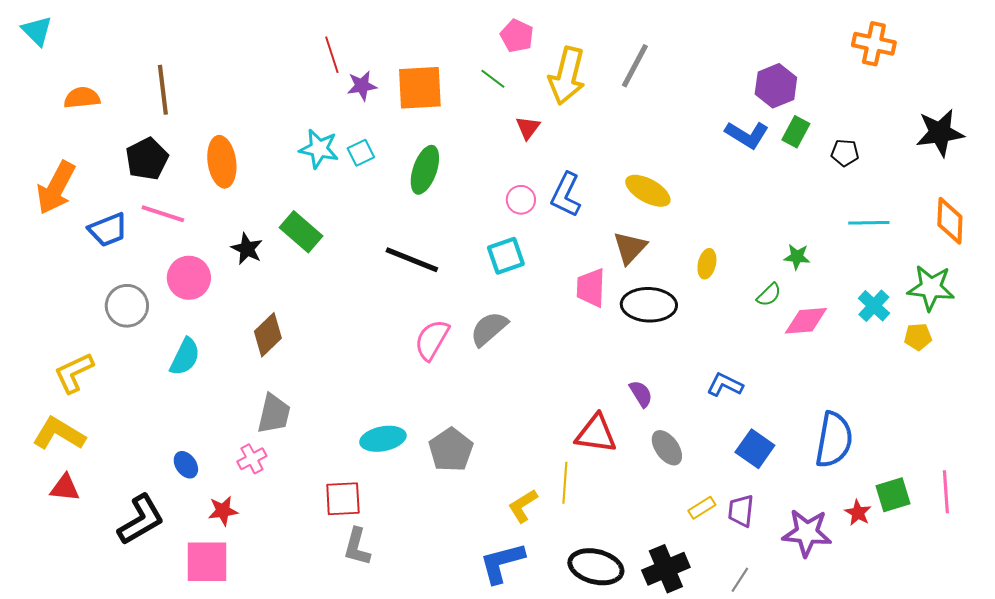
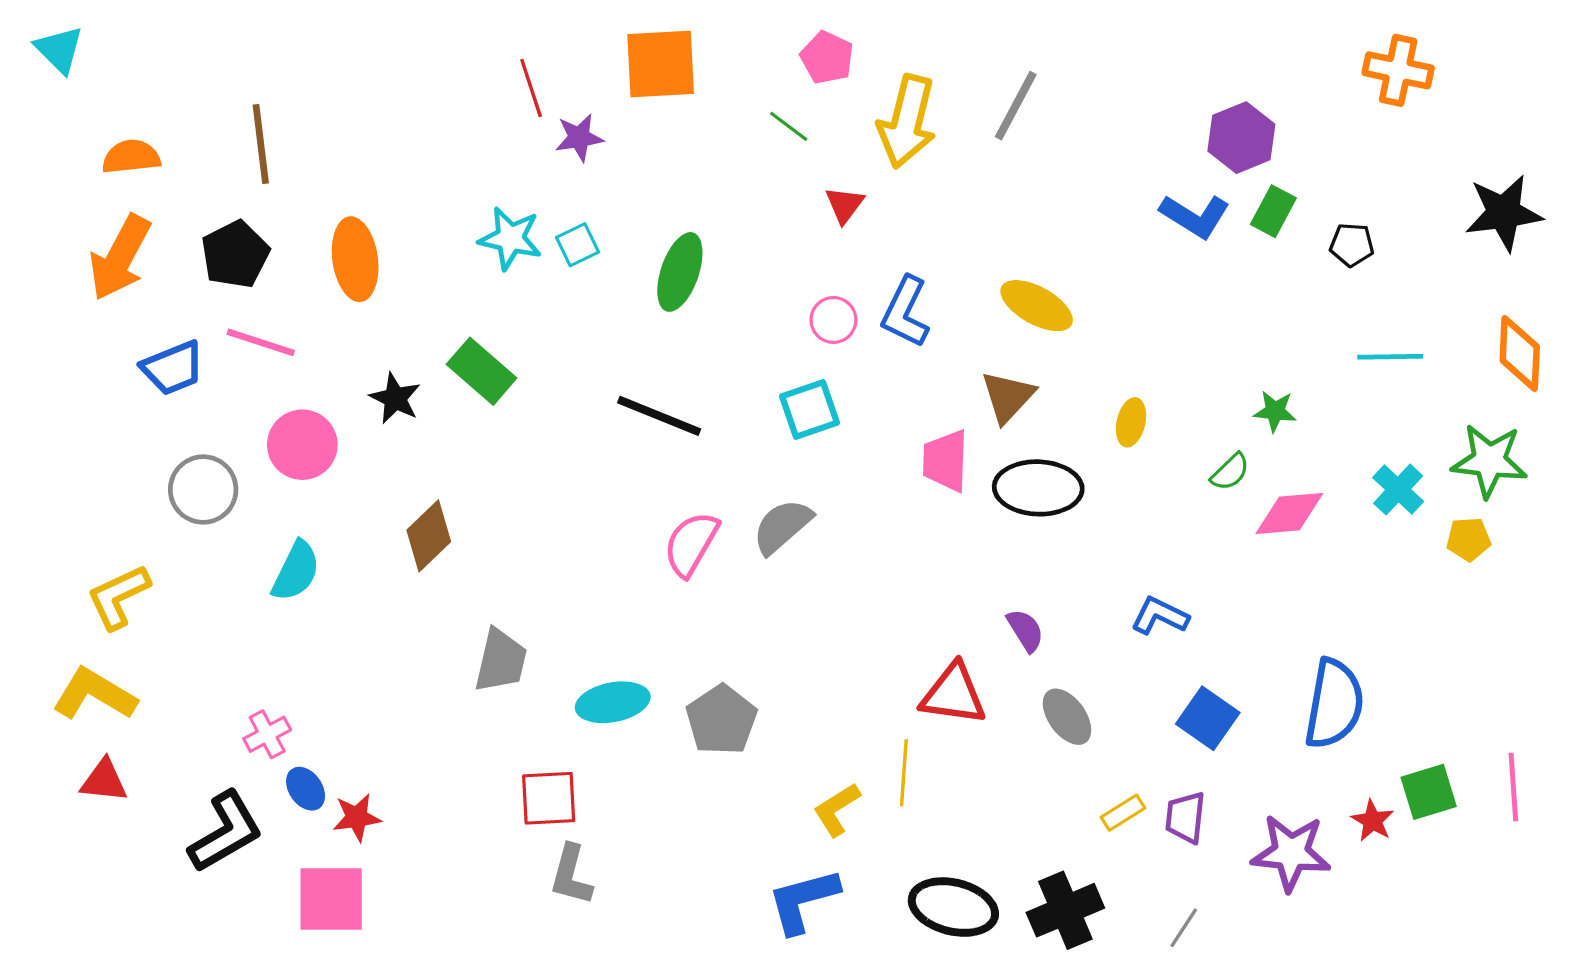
orange square: (420, 88) -> (661, 64), moved
orange arrow: (56, 188) -> (120, 258), moved
gray trapezoid: (274, 414) -> (501, 661), moved
pink cross: (252, 459) -> (267, 734), moved
blue ellipse: (186, 465) -> (306, 789), moved

